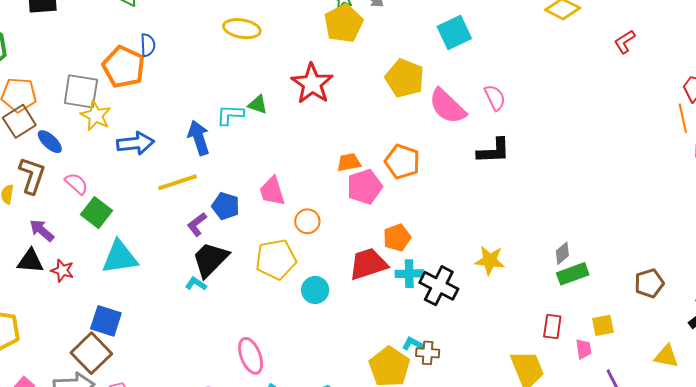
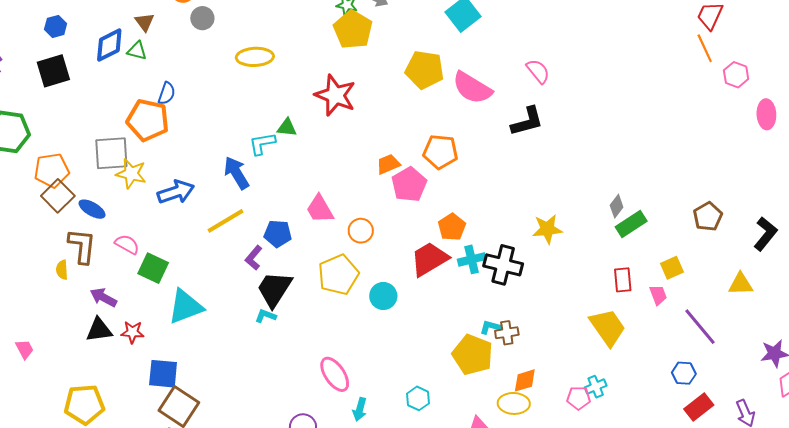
blue semicircle: (148, 45) -> (167, 93), turned 35
pink semicircle: (495, 98) -> (538, 71), moved
blue square: (106, 321) -> (163, 374), moved

